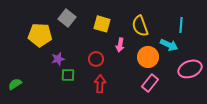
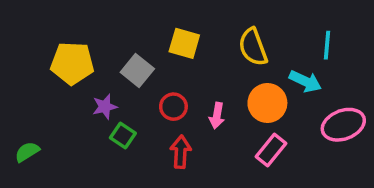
gray square: (67, 18) -> (137, 70), moved
pink arrow: (120, 45) -> (217, 116), moved
green square: (68, 75) -> (123, 136), turned 32

